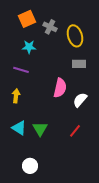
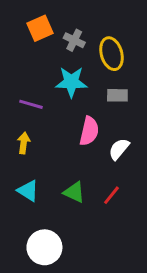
cyan star: (29, 47) -> (71, 82), moved, size x1.5
green triangle: (40, 129) -> (74, 192), moved, turned -35
white circle: (30, 166) -> (44, 247), size x1.5

